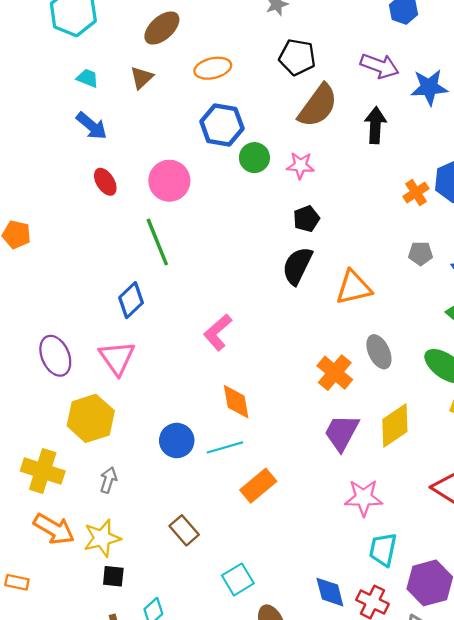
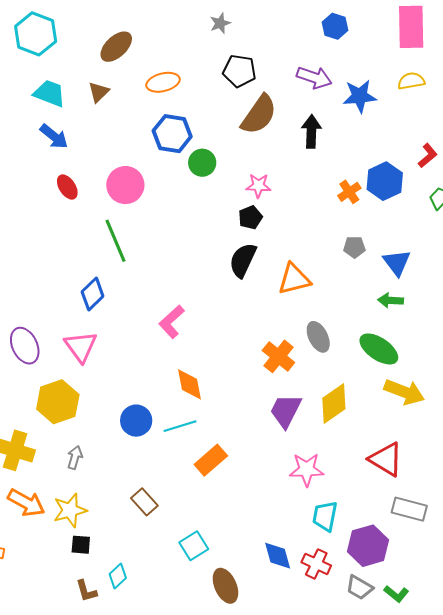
cyan trapezoid: (88, 78) -> (50, 93), size x1.6
pink star: (300, 166) -> (258, 186), moved

